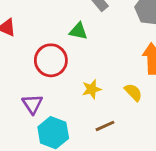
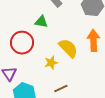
yellow semicircle: (133, 92) -> (68, 48), moved, size x1.5

